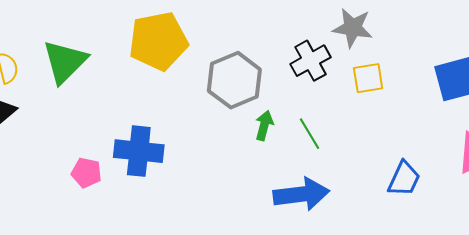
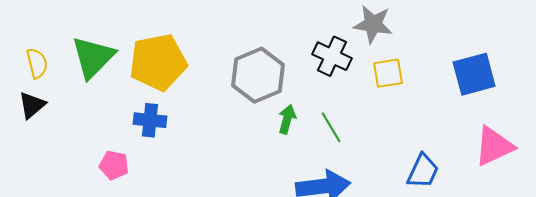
yellow pentagon: (158, 41) -> (158, 62), moved
black cross: (310, 61) -> (332, 56), turned -36
blue cross: (139, 151) -> (150, 120), moved, size x0.7

